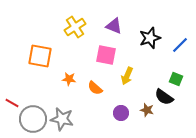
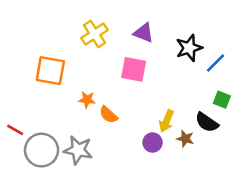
blue line: (180, 45) -> (216, 63), moved
yellow arrow: (127, 76) -> (166, 121), moved
orange semicircle: (95, 88) -> (108, 115), moved

